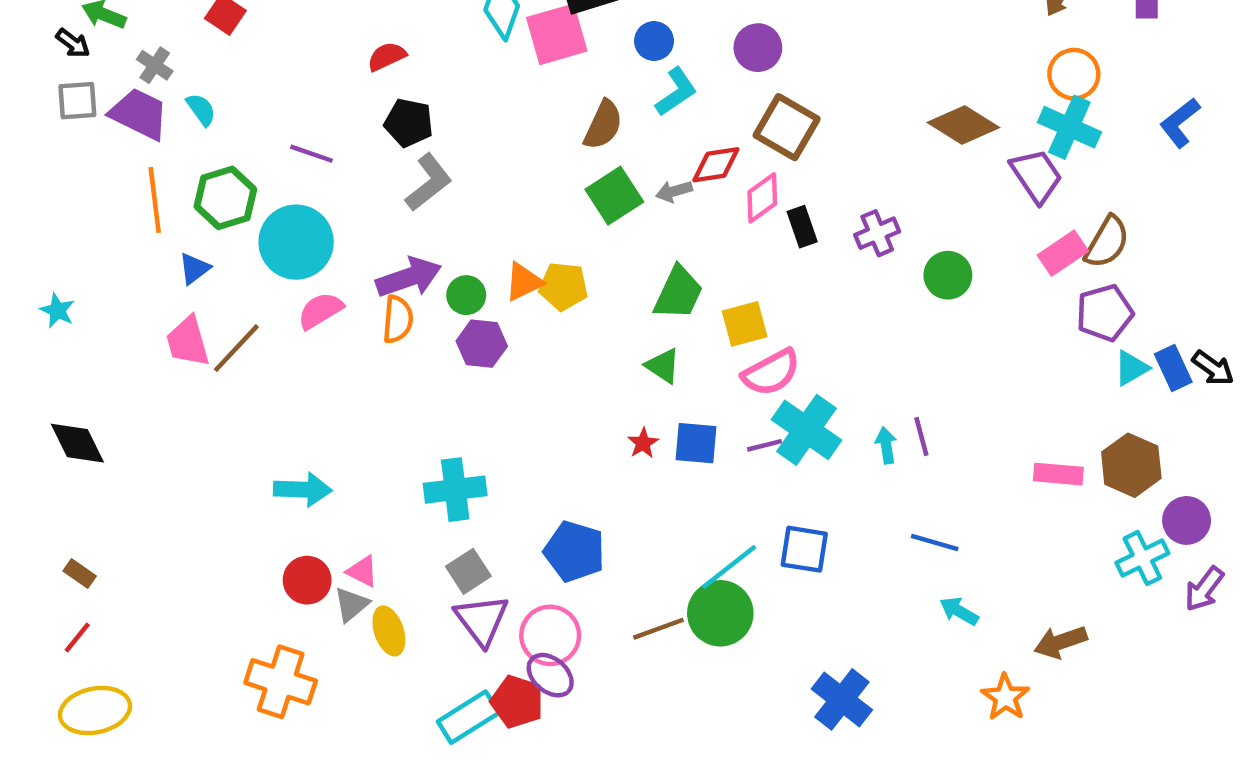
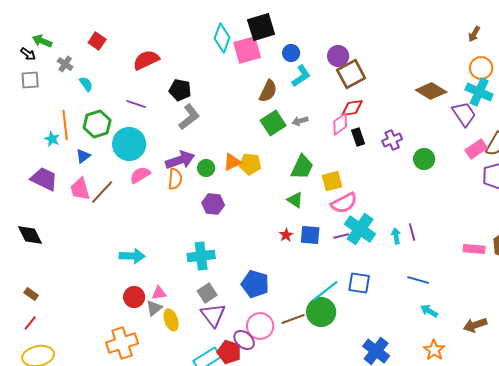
red semicircle: (387, 56) -> (146, 60), moved, size x1.5
purple trapezoid: (139, 114) -> (44, 179), moved
brown square: (787, 127) -> (351, 74), moved, turned 32
red diamond: (716, 165) -> (352, 108), moved
cyan star: (57, 311) -> (52, 139), moved
purple hexagon: (482, 344) -> (213, 204), moved
pink triangle: (362, 571) -> (159, 293), turned -35
pink circle: (550, 635) -> (260, 326), moved
orange cross: (281, 682) -> (122, 343), turned -36
orange star: (1005, 697) -> (434, 350), moved

